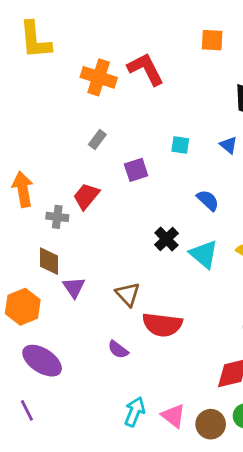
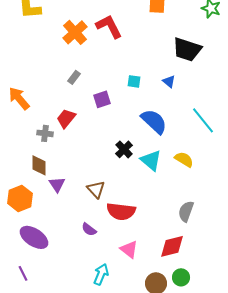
orange cross: (99, 77) -> (75, 32), turned 30
orange arrow: (23, 189) -> (19, 98), moved, turned -30
blue semicircle: (208, 200) -> (154, 121), size x1.6
pink triangle: (173, 416) -> (129, 249), moved

